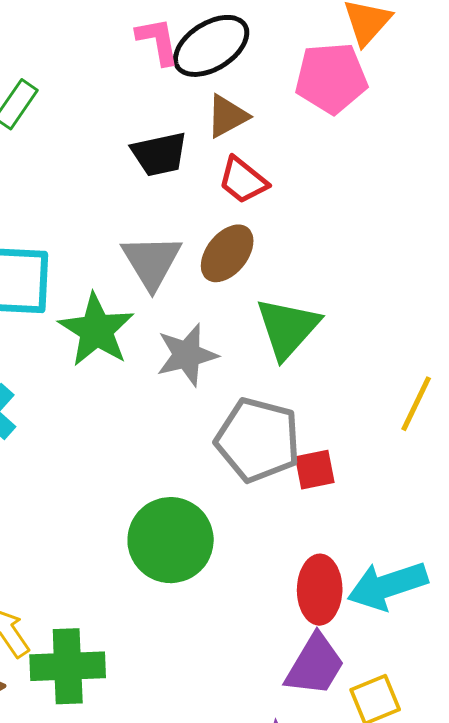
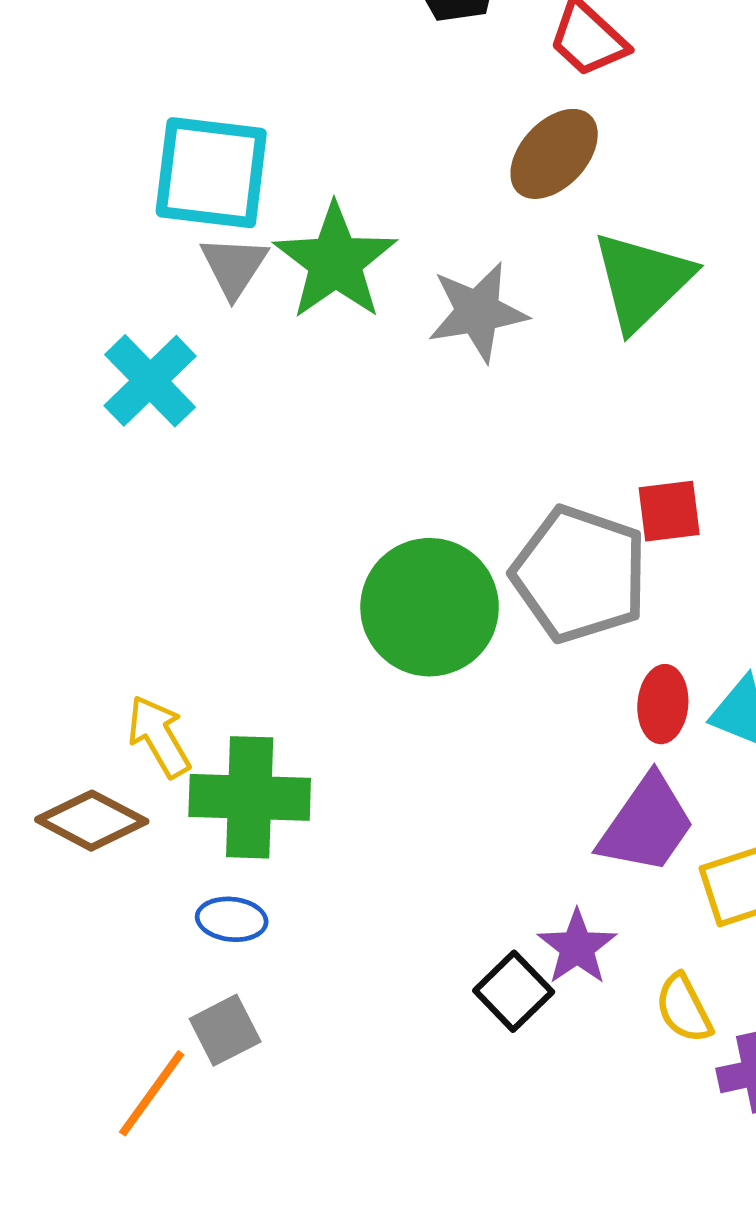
gray triangle: (151, 262) -> (234, 266), moved, size x0.7
gray pentagon: (258, 440) -> (580, 574), moved
red ellipse: (320, 590) -> (663, 704), size x0.7

